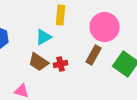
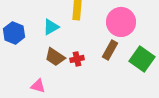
cyan triangle: (44, 37) -> (51, 27), moved

